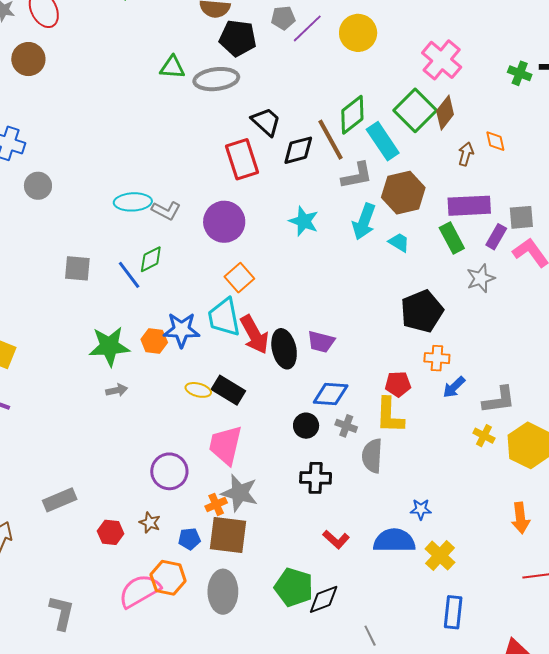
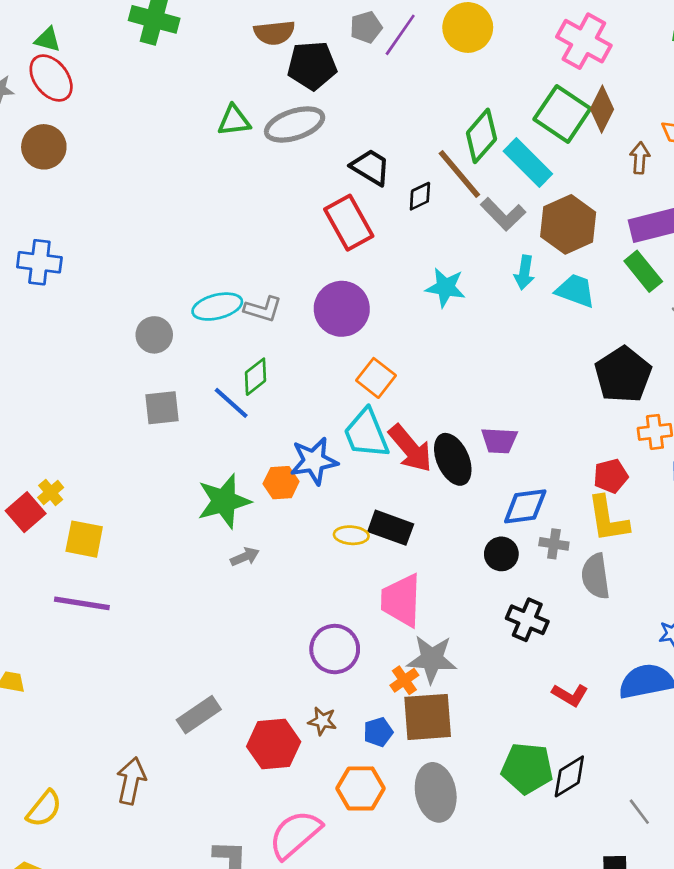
black diamond: (298, 150) -> (420, 196), size x0.7
gray L-shape: (357, 176) -> (503, 214), turned 68
gray circle: (38, 186) -> (154, 335), moved
cyan arrow: (364, 222) -> (524, 272), size x0.7
cyan trapezoid: (399, 242) -> (575, 291), size x1.4
black cross: (316, 478) -> (527, 620), turned 32
red hexagon: (111, 532) -> (274, 744), size x1.5
pink semicircle: (140, 591) -> (295, 834), moved

